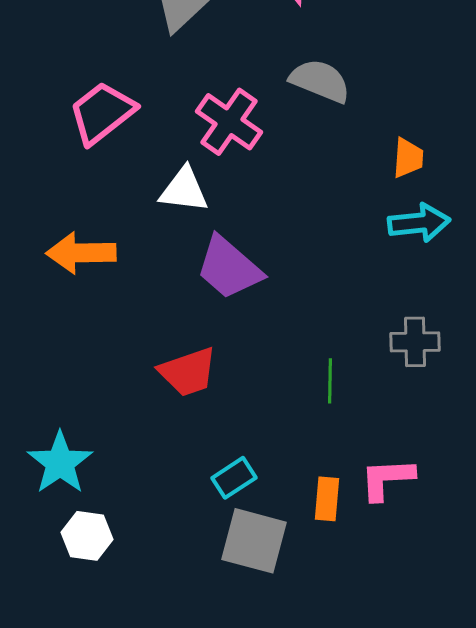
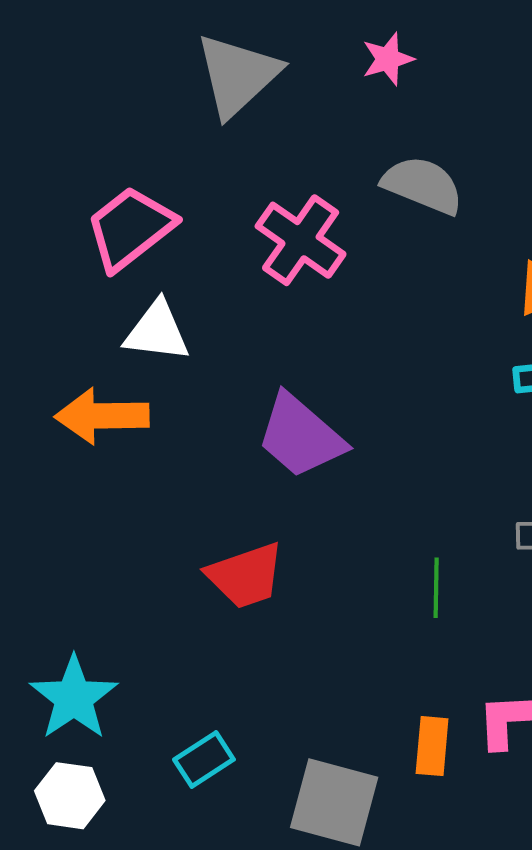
white triangle: (184, 190) -> (157, 331), moved
cyan rectangle: (234, 478) -> (204, 759), moved
white hexagon: (87, 536) -> (70, 796), moved

